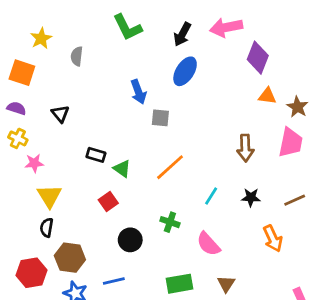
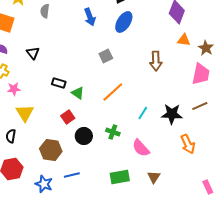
blue arrow: (138, 92) -> (90, 17), moved
gray square: (160, 118) -> (106, 56), turned -32
brown arrow: (245, 148) -> (156, 61), moved
black star: (251, 197) -> (172, 114), size x1.5
brown line: (295, 200) -> (200, 106), moved
black semicircle: (47, 228) -> (11, 136), moved
black circle: (130, 240) -> (84, 136), moved
brown hexagon: (70, 258) -> (51, 150), moved

